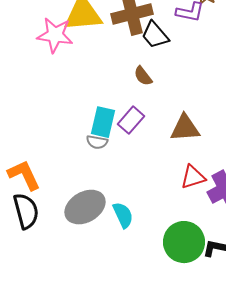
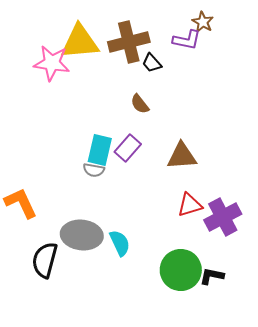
black trapezoid: (155, 35) -> (152, 63), size x0.7
gray ellipse: (85, 207) -> (82, 235), turned 36
black semicircle: (26, 211) -> (45, 260), moved, turned -150

